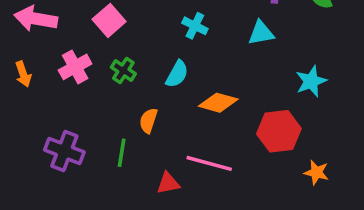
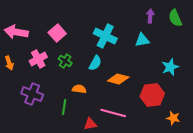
cyan cross: (195, 26) -> (105, 36), size x1.6
orange semicircle: (148, 121) -> (79, 89), turned 80
purple cross: (64, 151) -> (32, 94), moved

